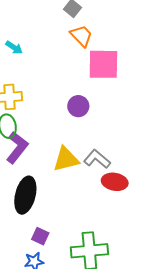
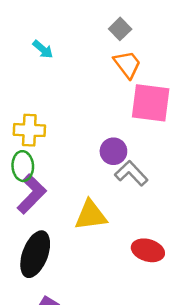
cyan arrow: (14, 48) -> (43, 49), moved
gray L-shape: (97, 159) -> (131, 173), moved

